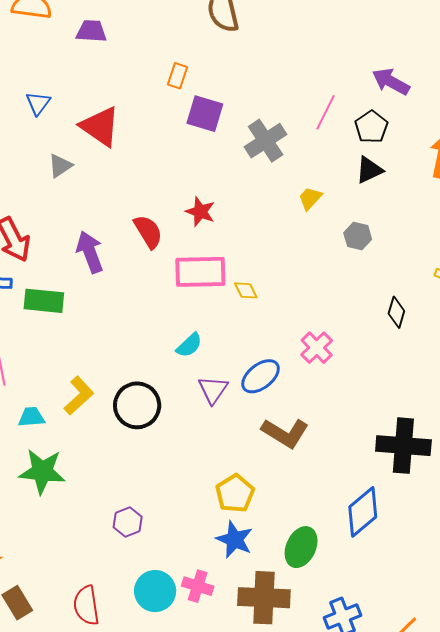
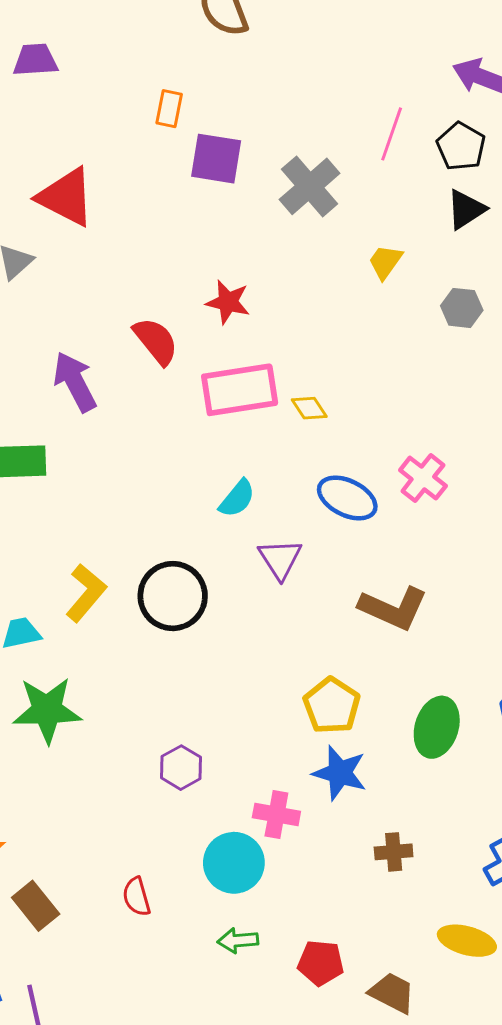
blue ellipse: (261, 376) -> (347, 498), moved, turned 72
green ellipse: (301, 547) -> (437, 727), moved
pink cross: (198, 586) -> (276, 814), moved
brown cross: (264, 598) -> (394, 852), size x0.5
red semicircle: (86, 605) -> (137, 897), size x0.7

